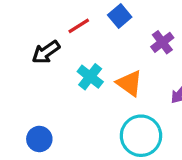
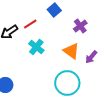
red line: (79, 26) -> (30, 24), moved
orange triangle: (130, 83) -> (71, 51), moved

